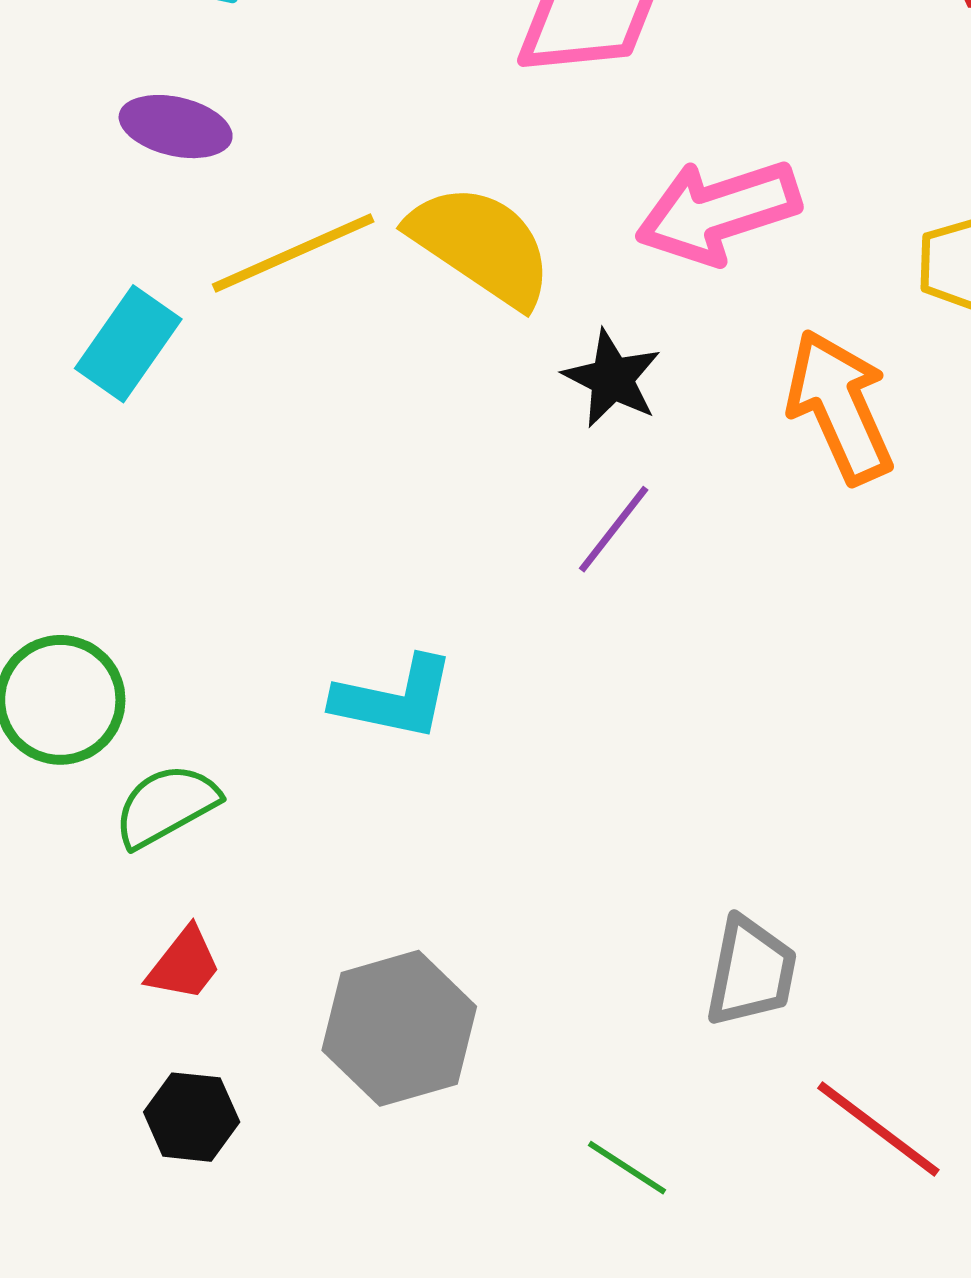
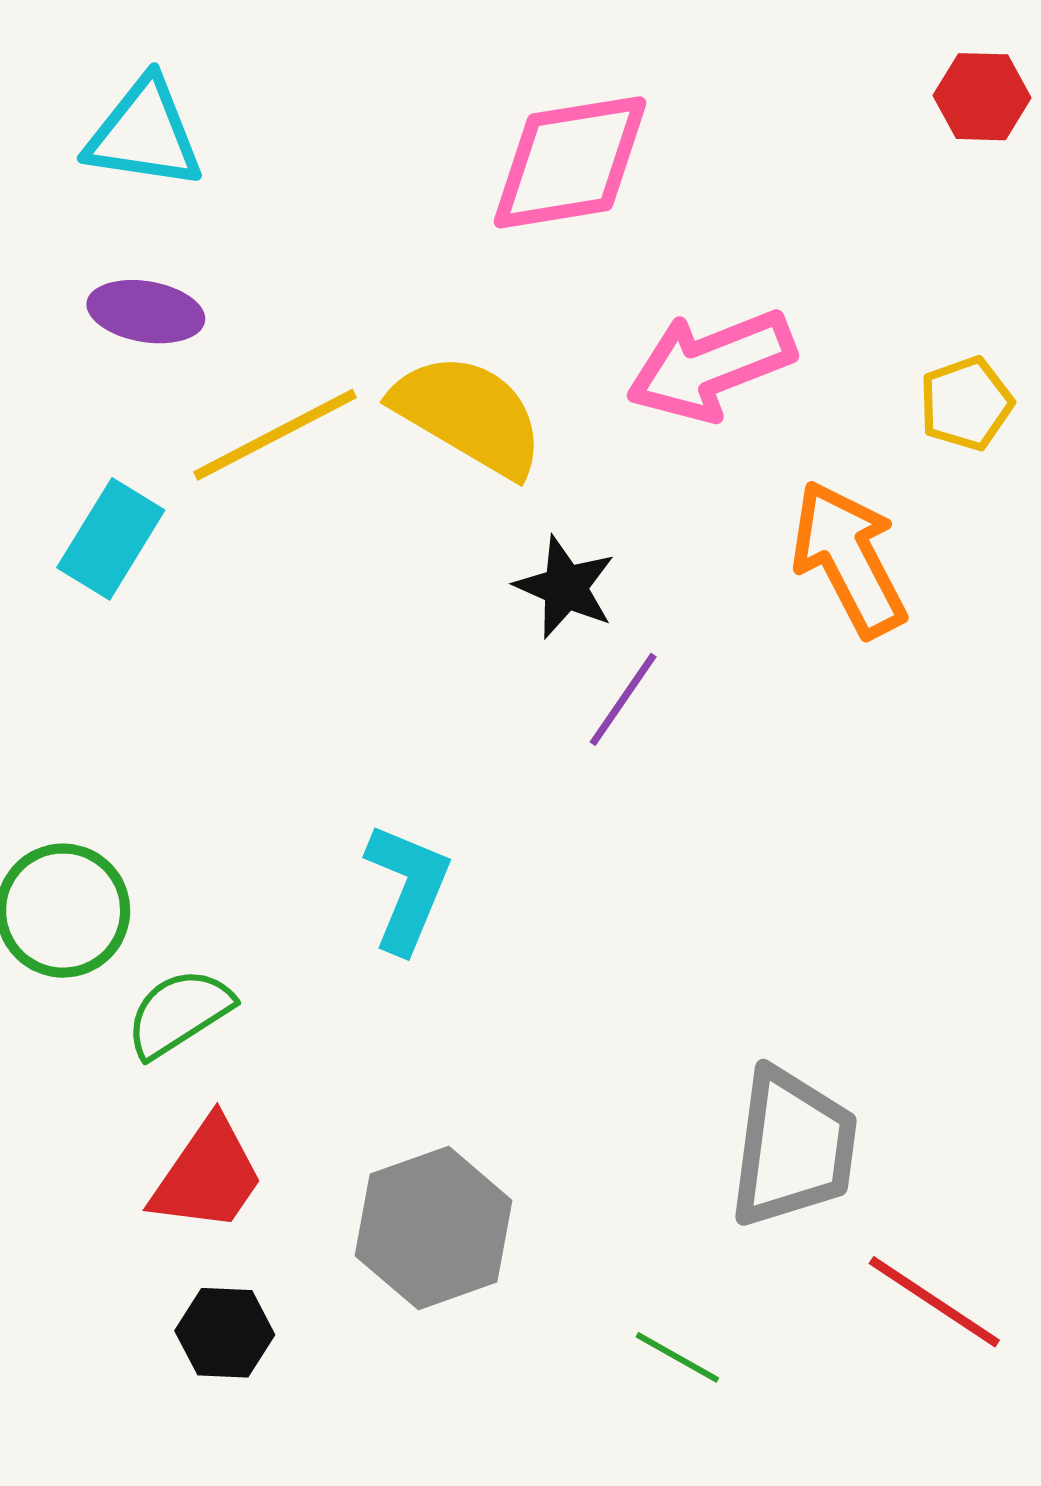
black star: (612, 379) -> (565, 587), moved
cyan L-shape: (394, 698) -> (408, 888), turned -76
red trapezoid: (184, 964) -> (208, 1175), size x1.5
gray trapezoid: (751, 972) -> (793, 1147), size x1.4

